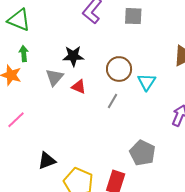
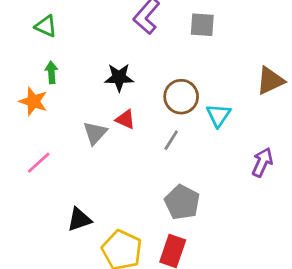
green triangle: (19, 20) -> (46, 26), size x0.7
gray triangle: (55, 77) -> (95, 133), moved
gray pentagon: (143, 153) -> (182, 202), moved

